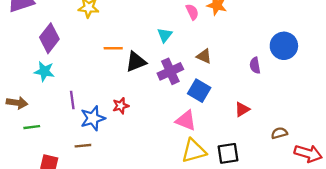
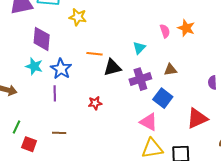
purple diamond: (49, 38) -> (42, 39), turned -40
brown triangle: (204, 56) -> (170, 70), turned -40
red triangle: (242, 109) -> (197, 118), size x1.6
blue star: (93, 118) -> (61, 69), moved, turned -30
green line: (32, 127) -> (17, 127), moved, turned -64

